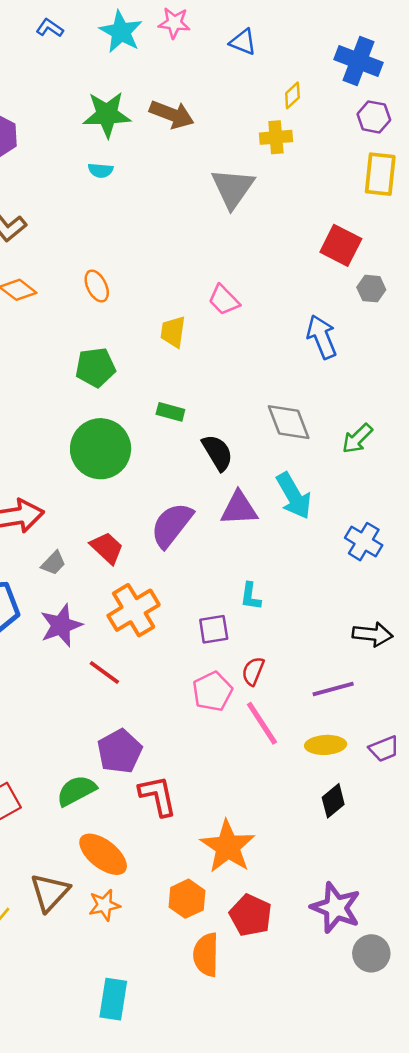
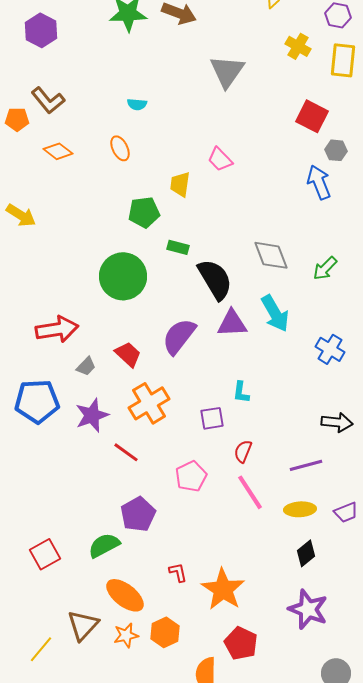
yellow cross: (276, 137) -> (298, 46), moved, turned 35
cyan semicircle: (101, 170) -> (137, 104), moved
blue arrow: (322, 337) -> (319, 182), moved
green pentagon: (95, 367) -> (144, 212), moved
black semicircle: (217, 453) -> (215, 279), size x1.4
pink pentagon: (212, 692) -> (191, 476), moved
red L-shape: (158, 796) -> (178, 572), moved, size x0.6
orange hexagon: (187, 899) -> (165, 632), moved
purple star: (336, 908) -> (308, 609), moved

